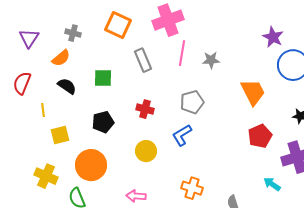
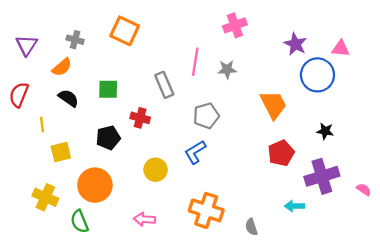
pink cross: (168, 20) -> (235, 25), moved, size x0.7
gray rectangle: (143, 60) -> (164, 85), moved
red cross: (145, 109) -> (140, 118), moved
cyan arrow: (272, 184) -> (294, 206), turned -36
orange cross: (192, 188) -> (206, 210), size x1.4

